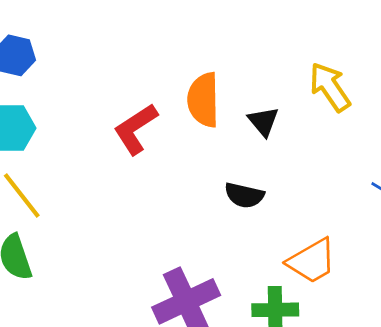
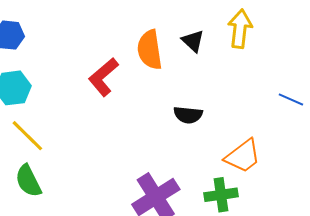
yellow arrow: (330, 87) -> (240, 29), turned 48
black triangle: (263, 122) -> (193, 41), moved

